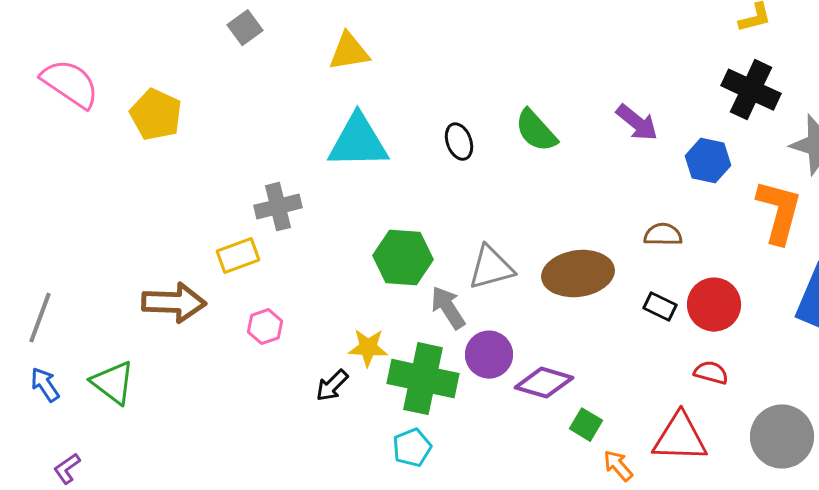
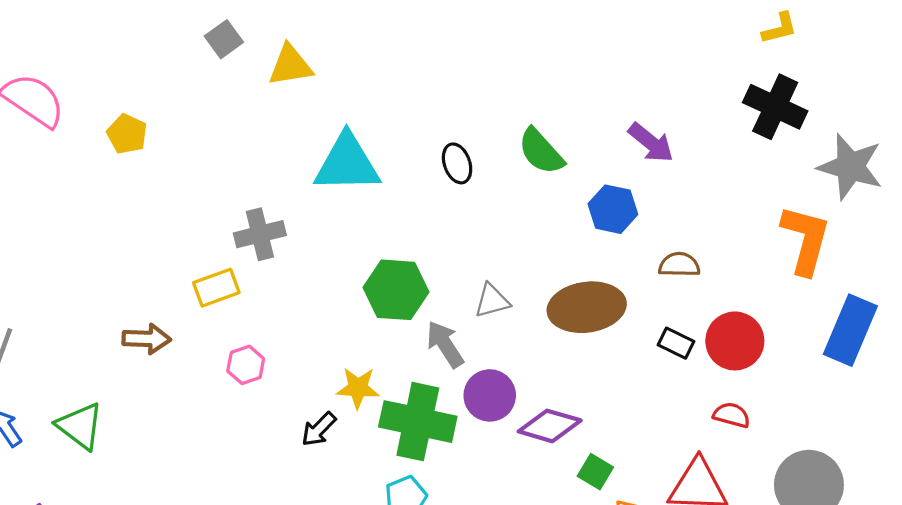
yellow triangle: (349, 52) -> (290, 65), moved
yellow pentagon: (156, 115) -> (127, 134), size x0.7
blue hexagon: (708, 161) -> (613, 209), moved
gray triangle: (491, 268) -> (492, 301), size x0.7
brown arrow: (174, 303) -> (147, 339), size x0.7

